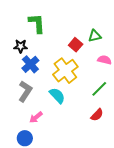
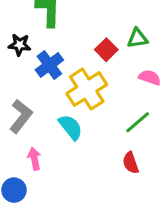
blue cross: (30, 64) -> (49, 65), moved
red semicircle: (97, 115) -> (131, 163), turned 112
pink arrow: (36, 117) -> (34, 159), turned 112

